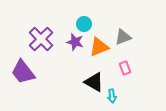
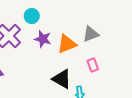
cyan circle: (84, 24) -> (32, 16), moved

